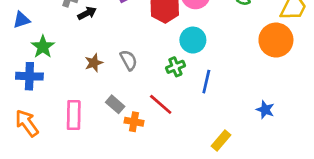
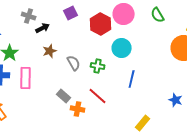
brown star: (94, 63) -> (50, 51), moved
green cross: (175, 67) -> (98, 66), moved, turned 32
pink rectangle: (74, 115) -> (26, 78), moved

